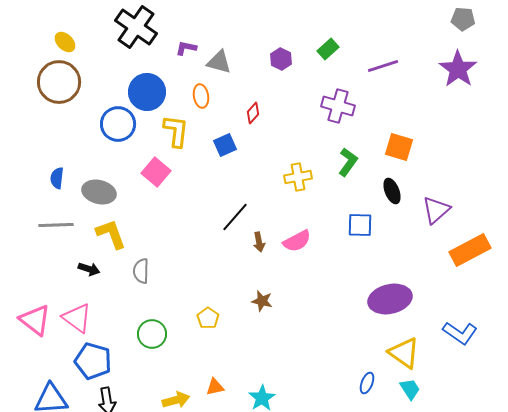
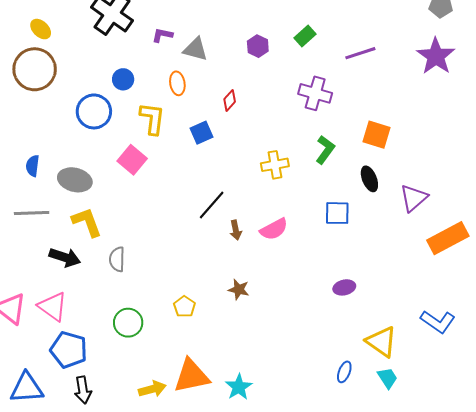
blue circle: (147, 92) -> (123, 79), size x0.6
black arrow: (89, 269) -> (65, 257), size x1.4
purple ellipse: (390, 299) -> (344, 287), moved, size x0.5
orange triangle: (215, 387) -> (191, 376), size x2.0

